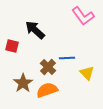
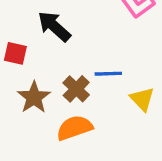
brown star: (23, 83) -> (34, 97), moved

